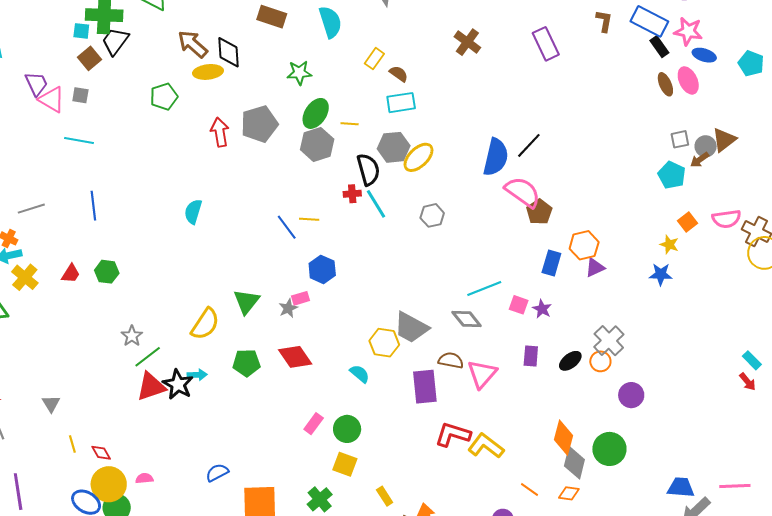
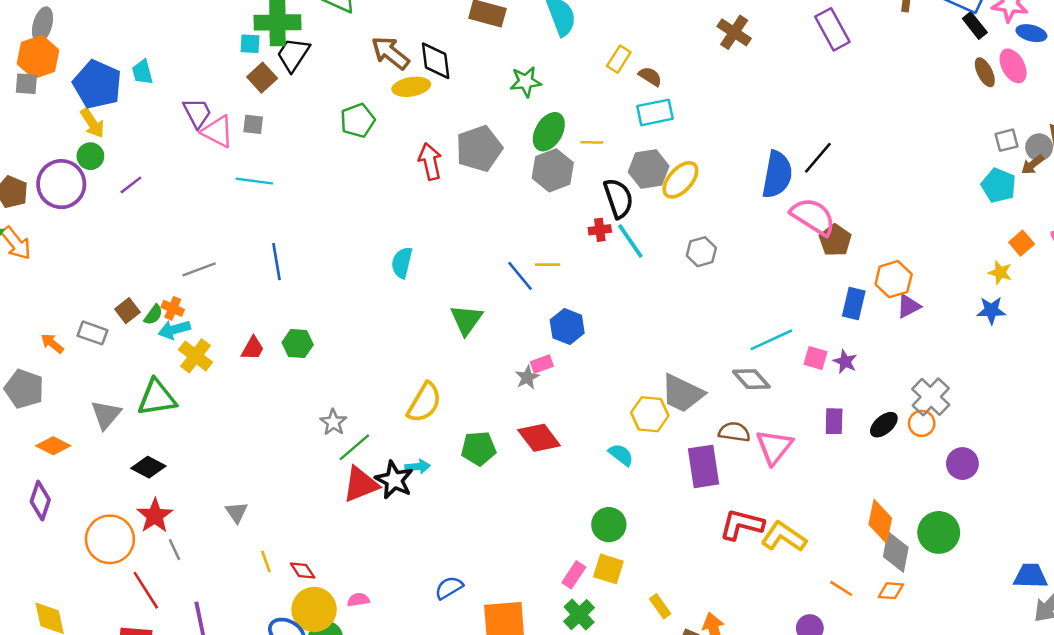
green triangle: (247, 302) -> (466, 320), moved
pink rectangle: (314, 424) -> (574, 575), moved

